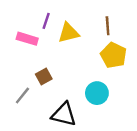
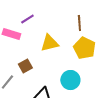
purple line: (46, 21) -> (27, 19), turned 40
yellow triangle: (69, 33) -> (49, 43), moved

